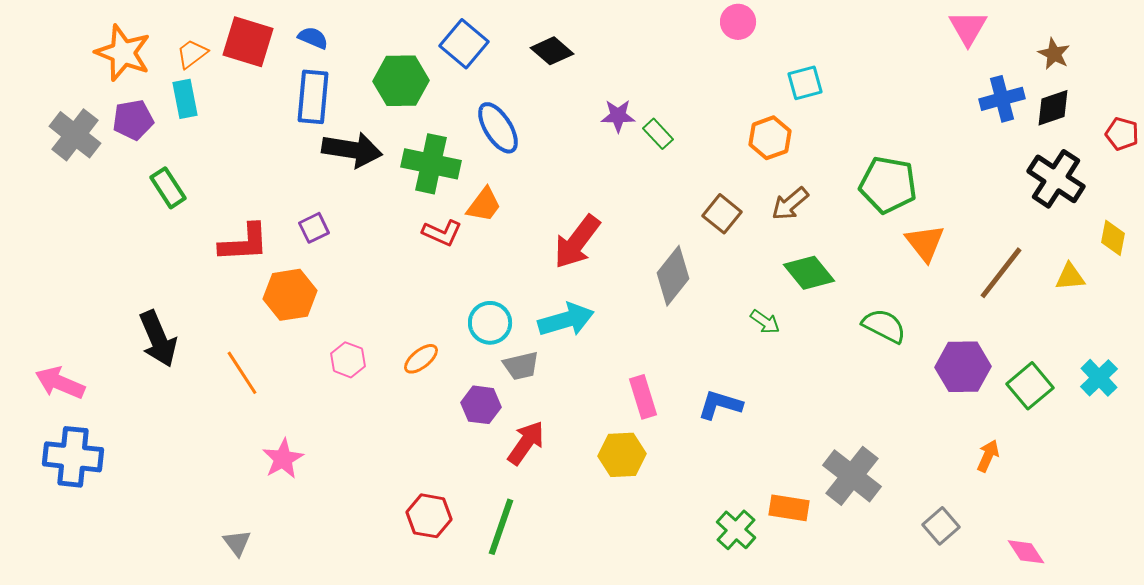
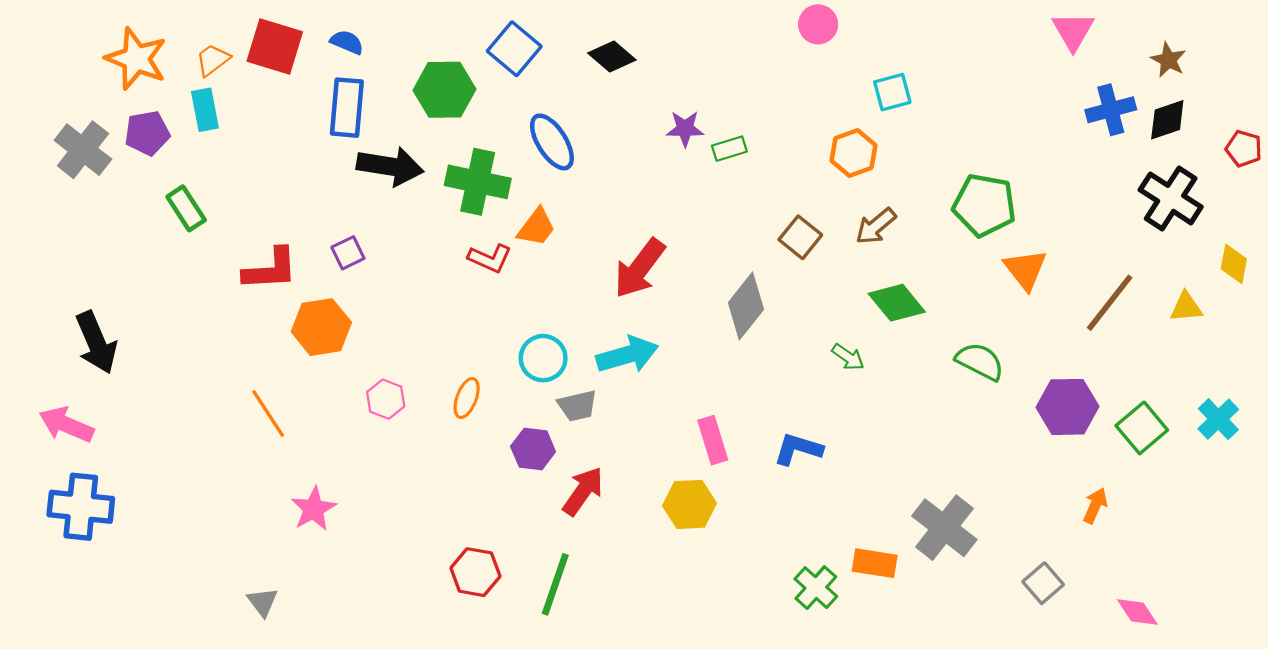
green rectangle: (658, 134) -> (729, 149), turned -64
black arrow: (158, 339) -> (96, 343), moved
orange ellipse: (421, 359) -> (467, 398), turned -30

